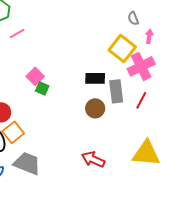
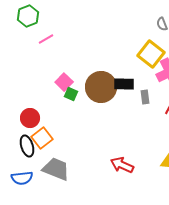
gray rectangle: (116, 91) -> (145, 97), size x0.6
brown circle: (95, 108) -> (101, 87), moved, size x1.6

